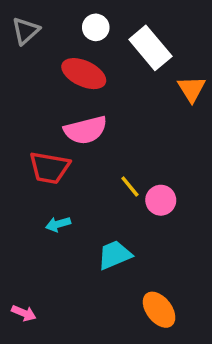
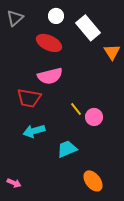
cyan arrow: (58, 224) -> (34, 131), size x1.5

